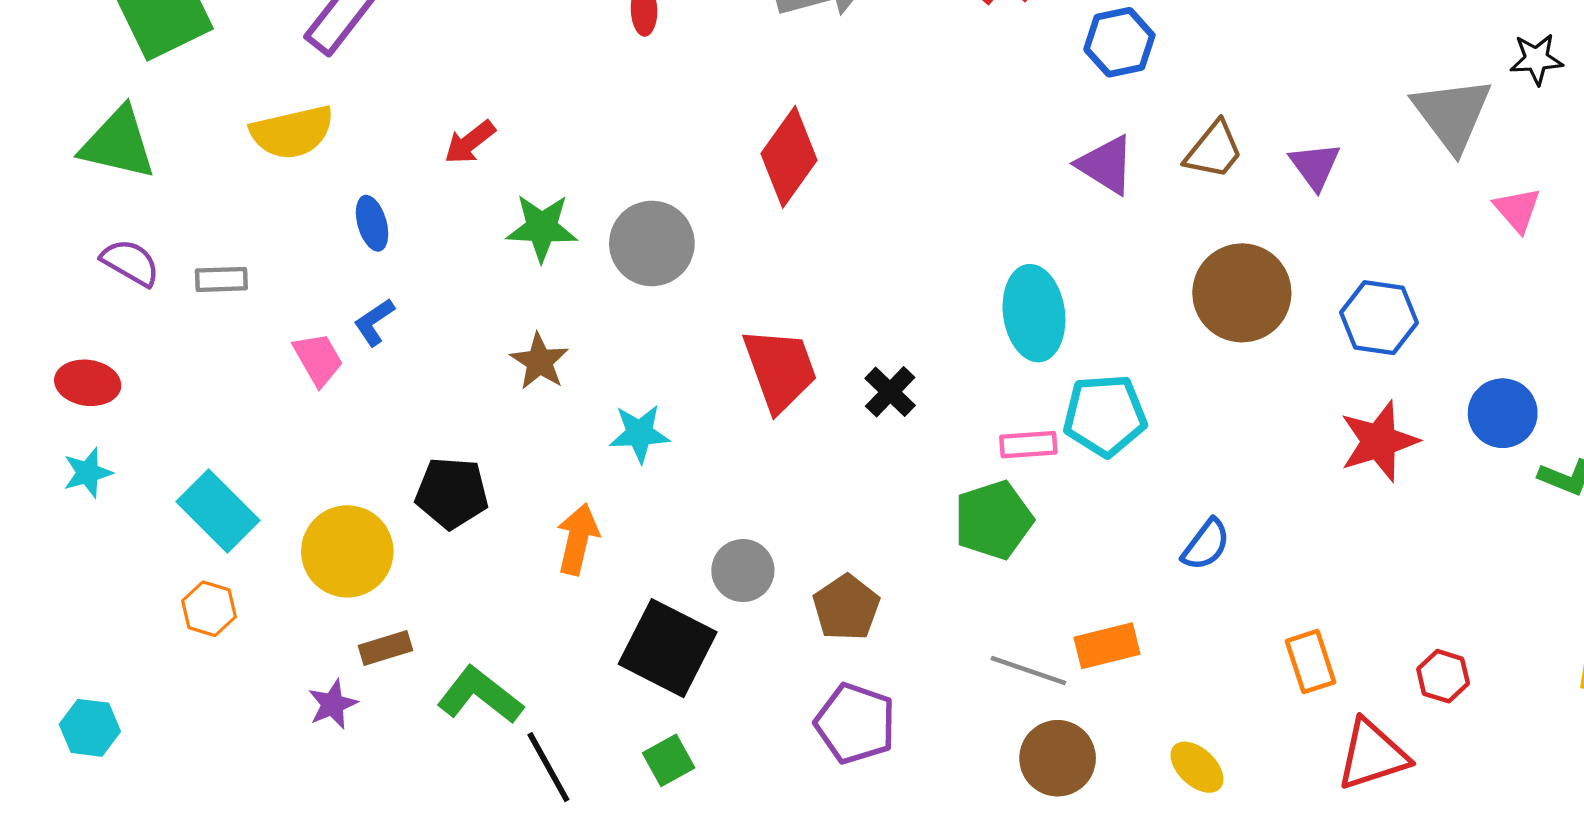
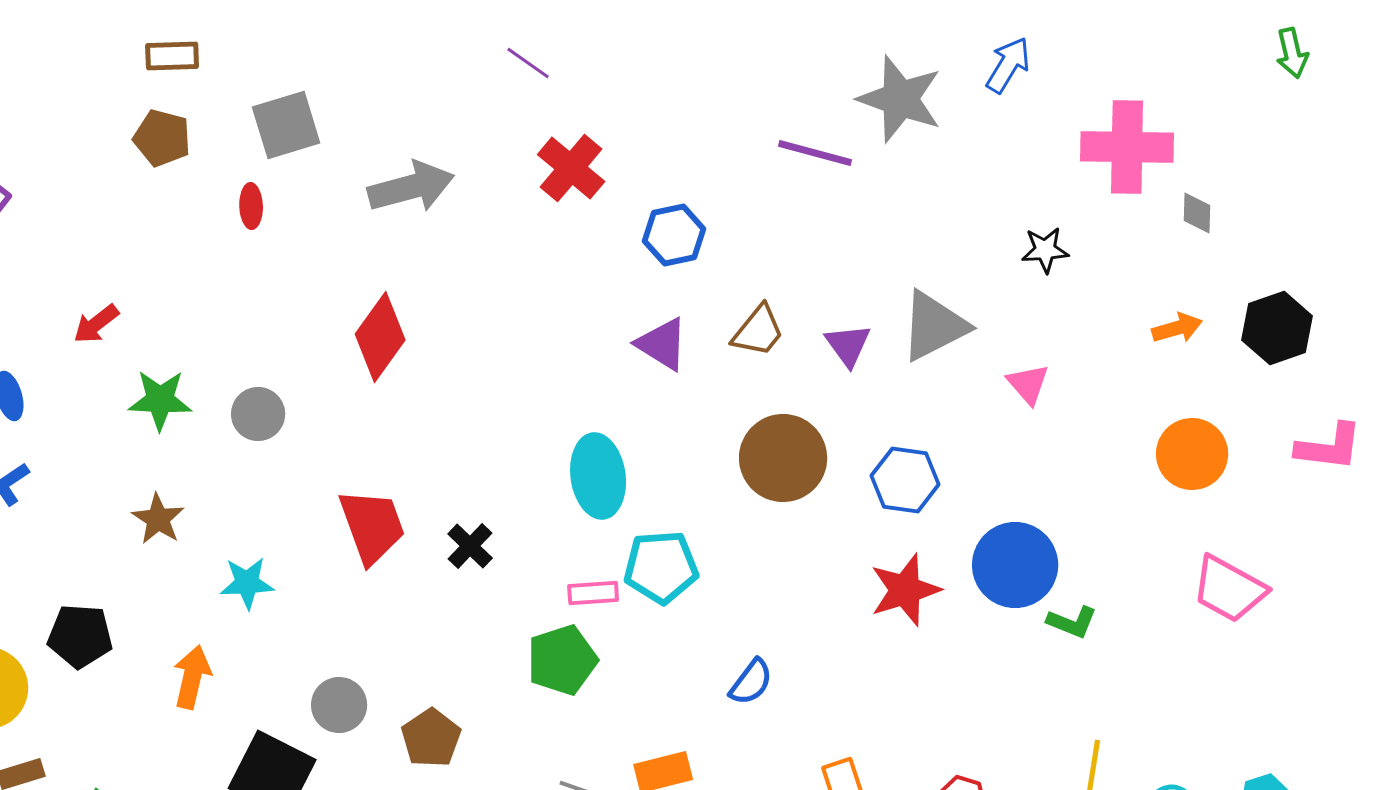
gray triangle: (1452, 114) -> (934, 326), moved, turned 40
gray circle: (652, 243) -> (258, 414), size x0.7
blue circle: (1503, 413) -> (1015, 565), size x1.4

